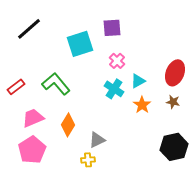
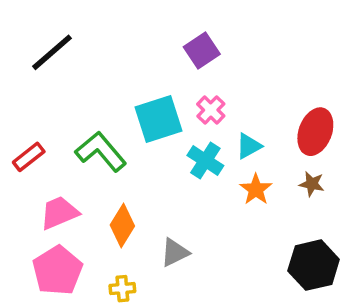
purple square: (112, 28) -> (202, 50), turned -30
cyan square: (80, 44) -> (158, 119), moved
yellow cross: (88, 160) -> (122, 289), moved

